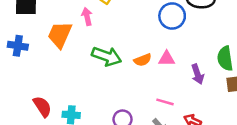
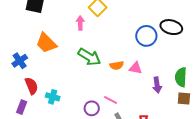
orange trapezoid: (60, 35) -> (46, 43), moved, turned -80
blue cross: (18, 46) -> (20, 61), moved, turned 35
pink line: (165, 102) -> (111, 100), moved

